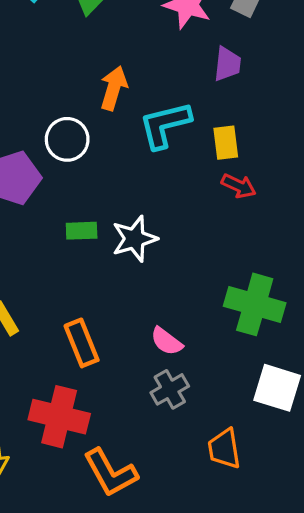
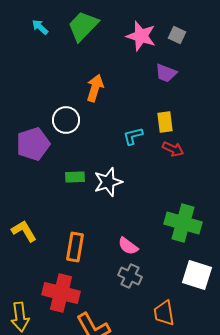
purple trapezoid: (227, 64) -> (166, 73), turned 105
cyan L-shape: (165, 125) -> (133, 136), moved, size x0.6
orange rectangle: (82, 343) -> (75, 247), turned 32
gray cross: (170, 389) -> (130, 276), turned -35

